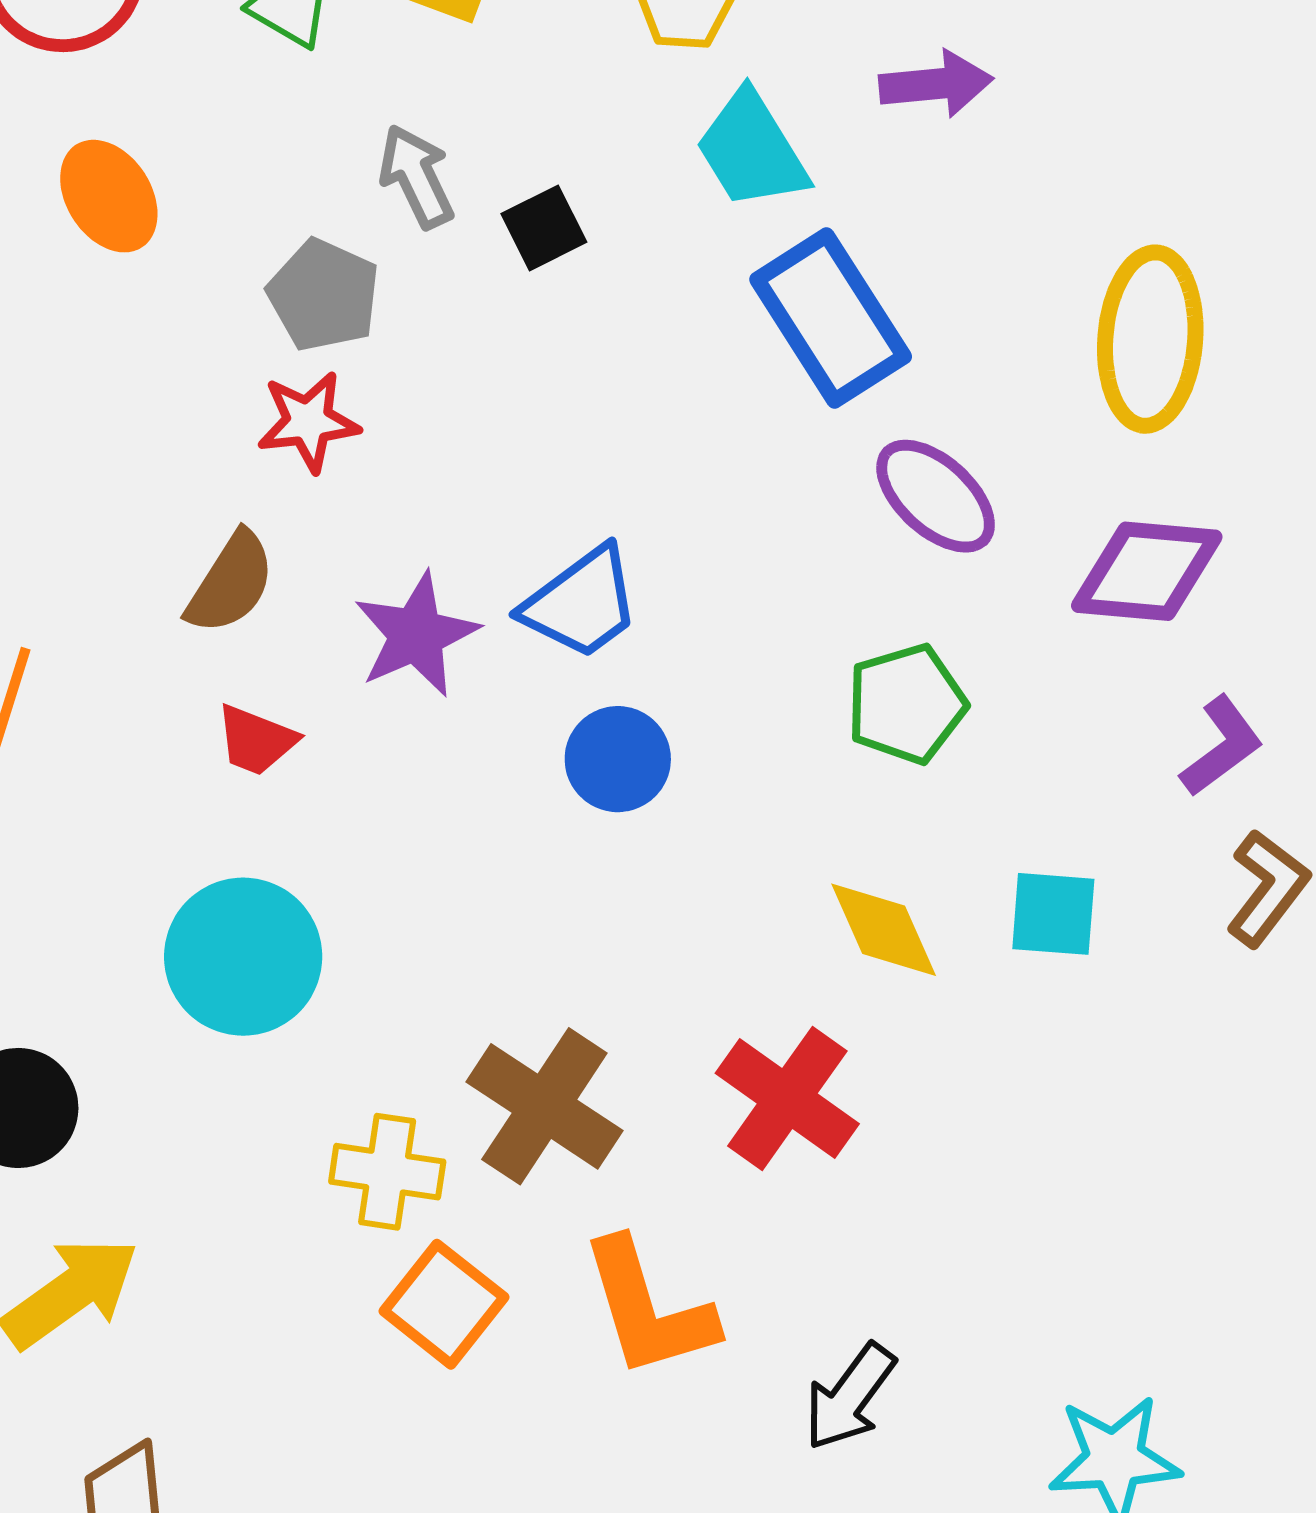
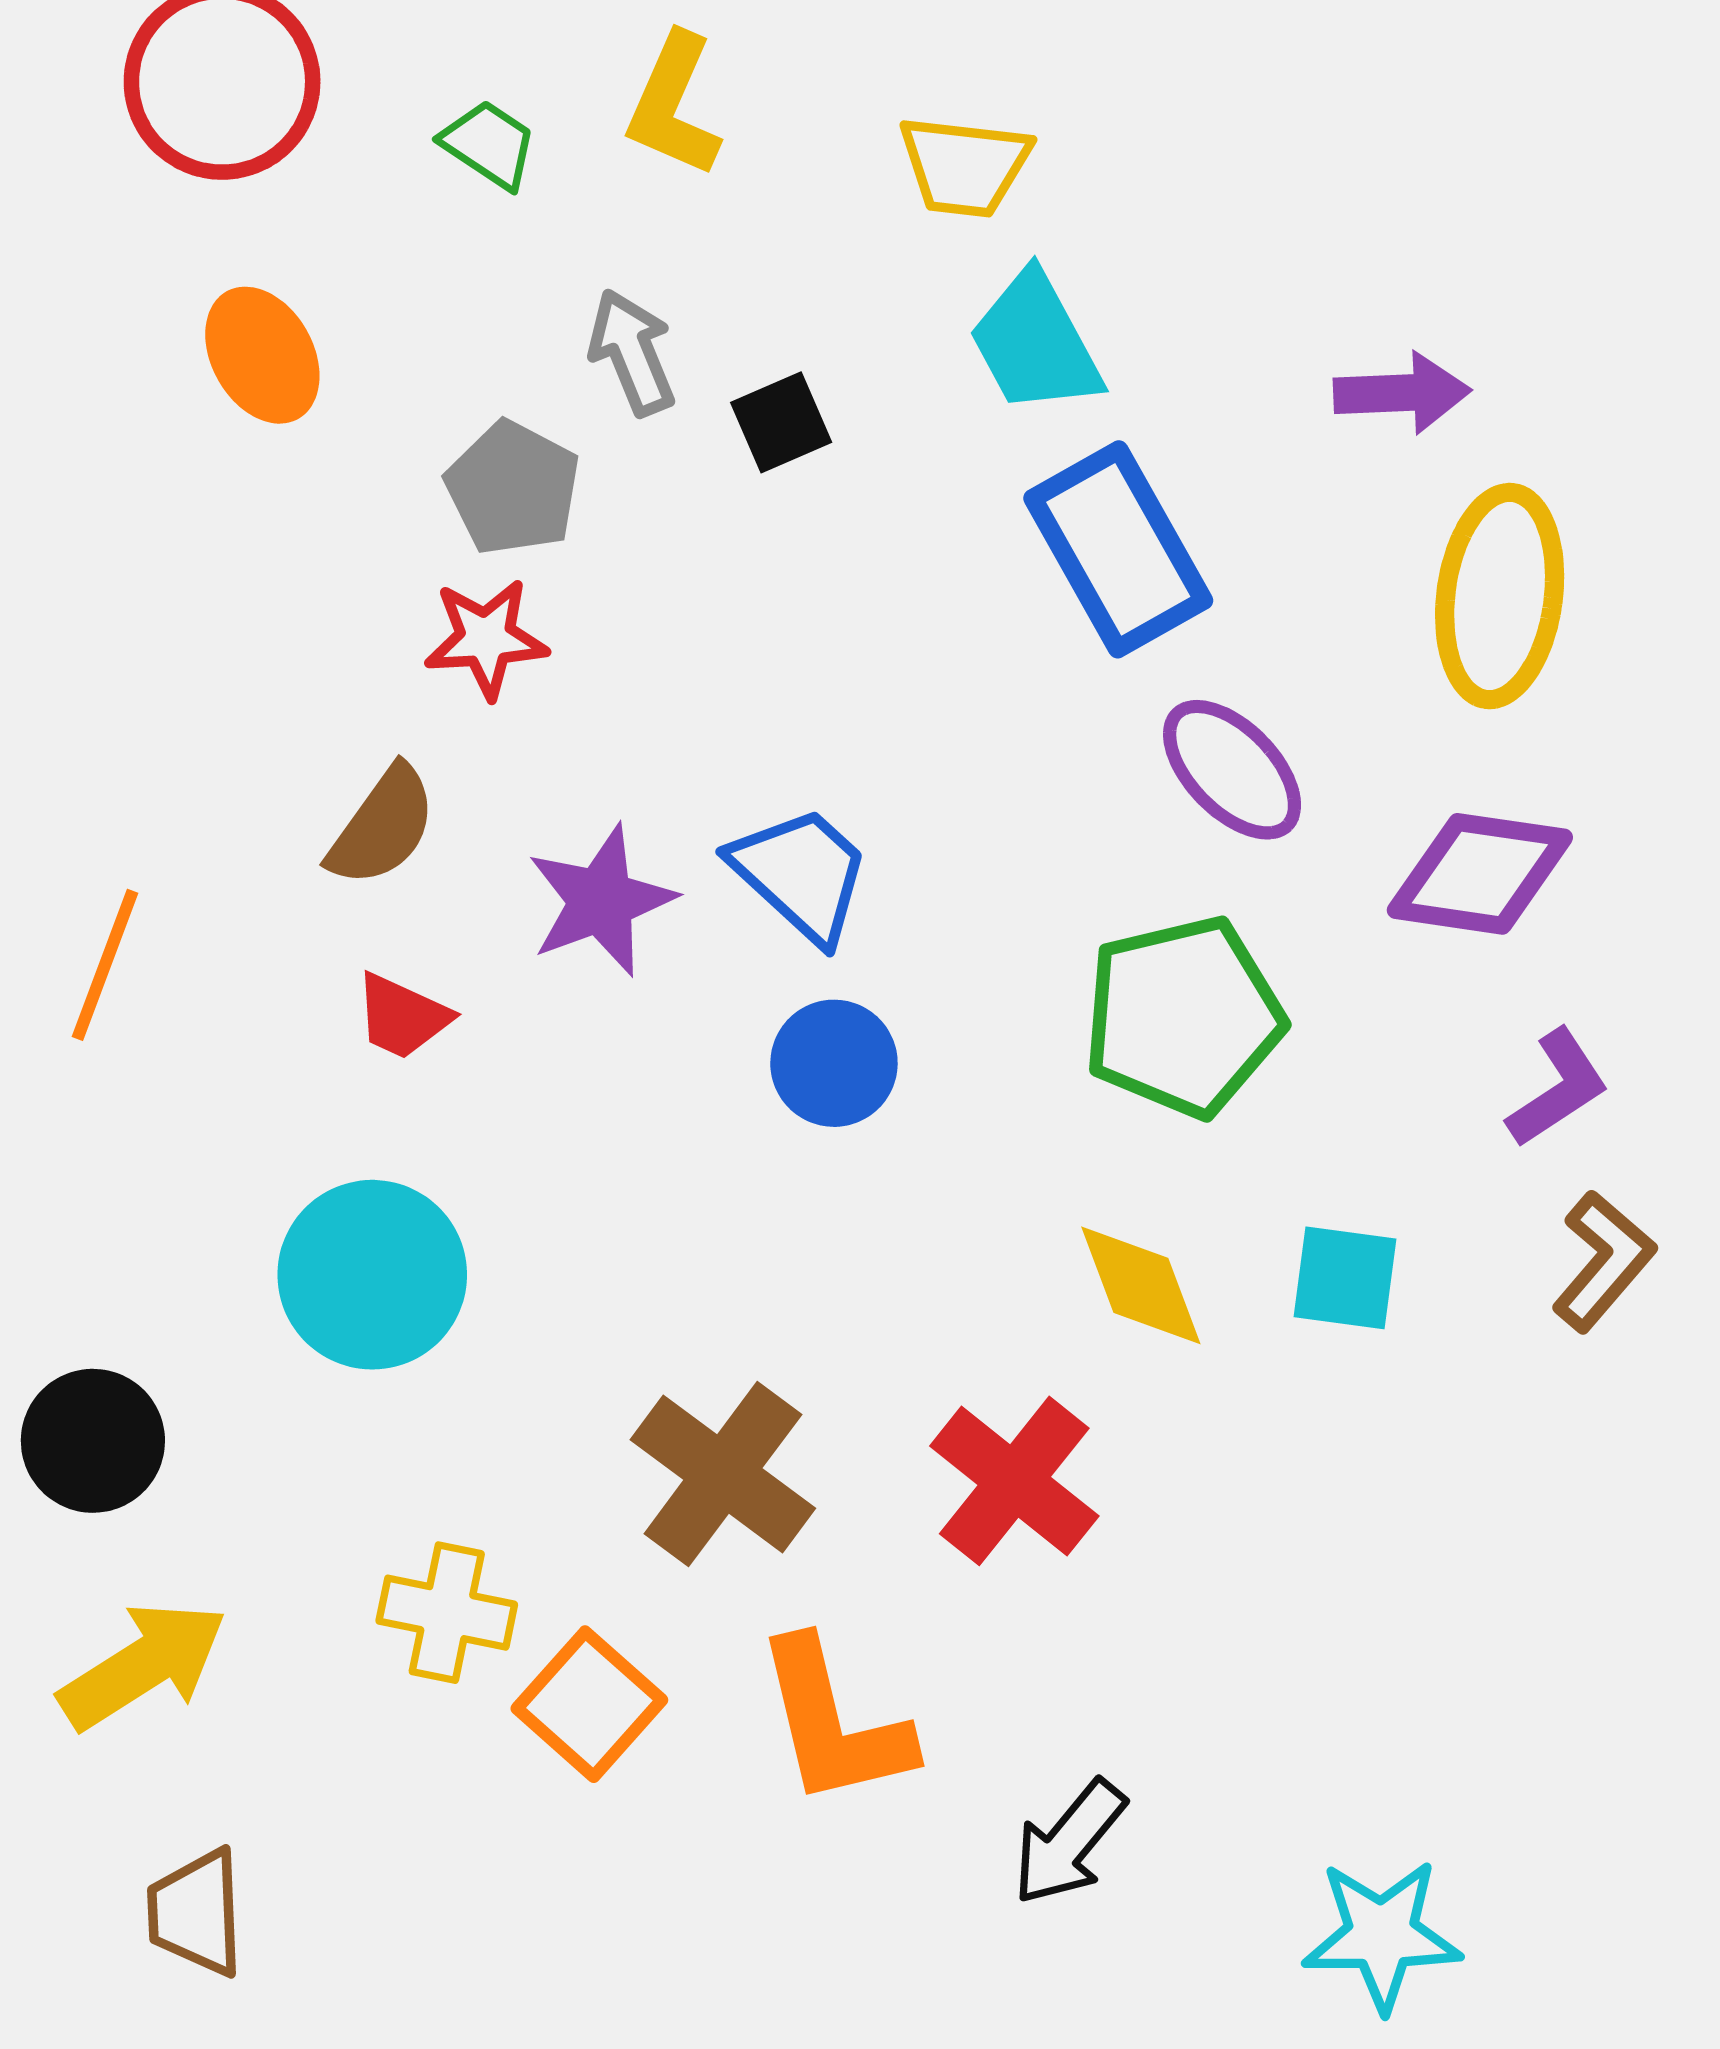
purple arrow: (936, 84) -> (1402, 393), moved
blue trapezoid: (581, 603) -> (801, 874), turned -104
green pentagon: (906, 704) -> (1183, 1017), size x1.4
yellow cross: (387, 1172) -> (447, 1613), moved

